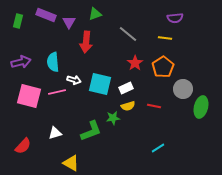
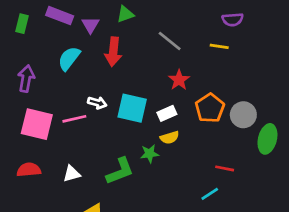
purple arrow: (21, 62) -> (26, 79), turned -66
cyan semicircle: (53, 62) -> (69, 58), moved, turned 42
orange pentagon: (163, 67) -> (210, 108), moved
red line: (154, 106) -> (225, 168), moved
red semicircle: (23, 146) -> (29, 170), moved, turned -138

